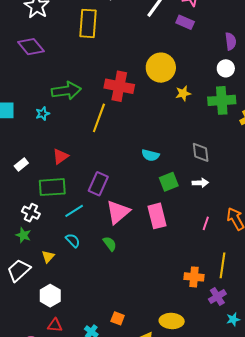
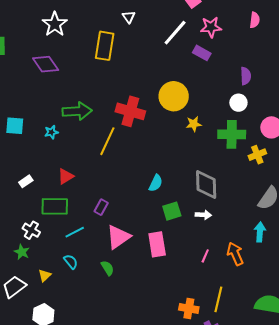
gray diamond: (201, 152) -> (206, 184), size x1.4
cyan semicircle: (150, 155) -> (156, 183), turned -84
purple rectangle: (98, 184) -> (101, 207), size x0.7

